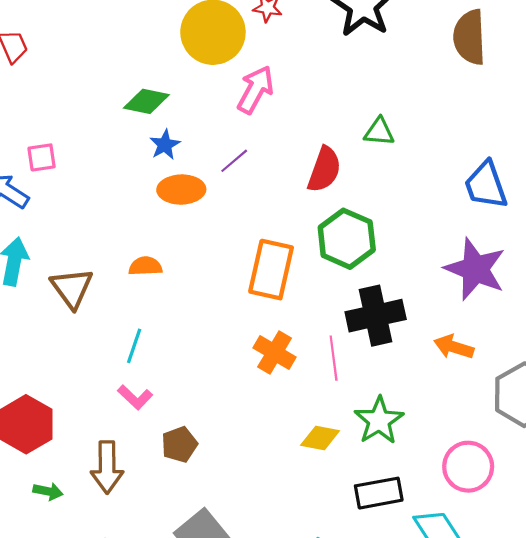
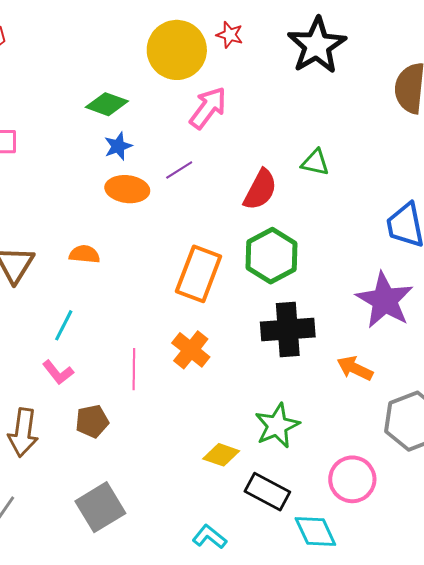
pink line: (334, 358) -> (134, 369), moved
yellow diamond: (320, 438) -> (221, 455), moved
black rectangle: (379, 493) -> (267, 492), turned 30

